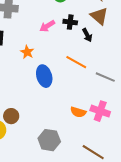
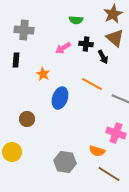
blue ellipse: (44, 76) -> (60, 98), turned 35
orange semicircle: (78, 112) -> (97, 151), moved
brown circle: (11, 116) -> (27, 119), moved

